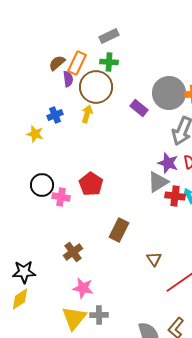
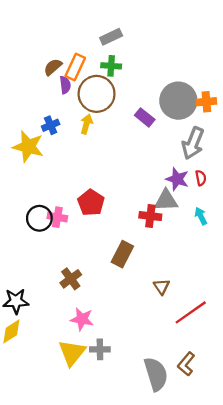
yellow star: (35, 134) -> (28, 147), size x1.6
gray triangle: (158, 182) -> (166, 200), turned 30
black circle: (42, 185) -> (39, 218), moved
red cross: (175, 196) -> (150, 216), moved

